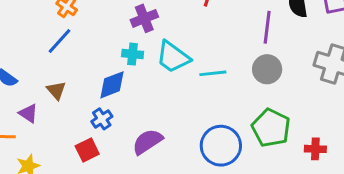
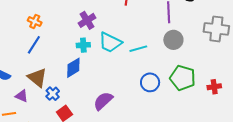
brown triangle: (56, 90) -> (37, 78), size x1.5
blue cross: (102, 119) -> (53, 94), moved
blue circle: (221, 146) -> (150, 82), moved, size x0.7

